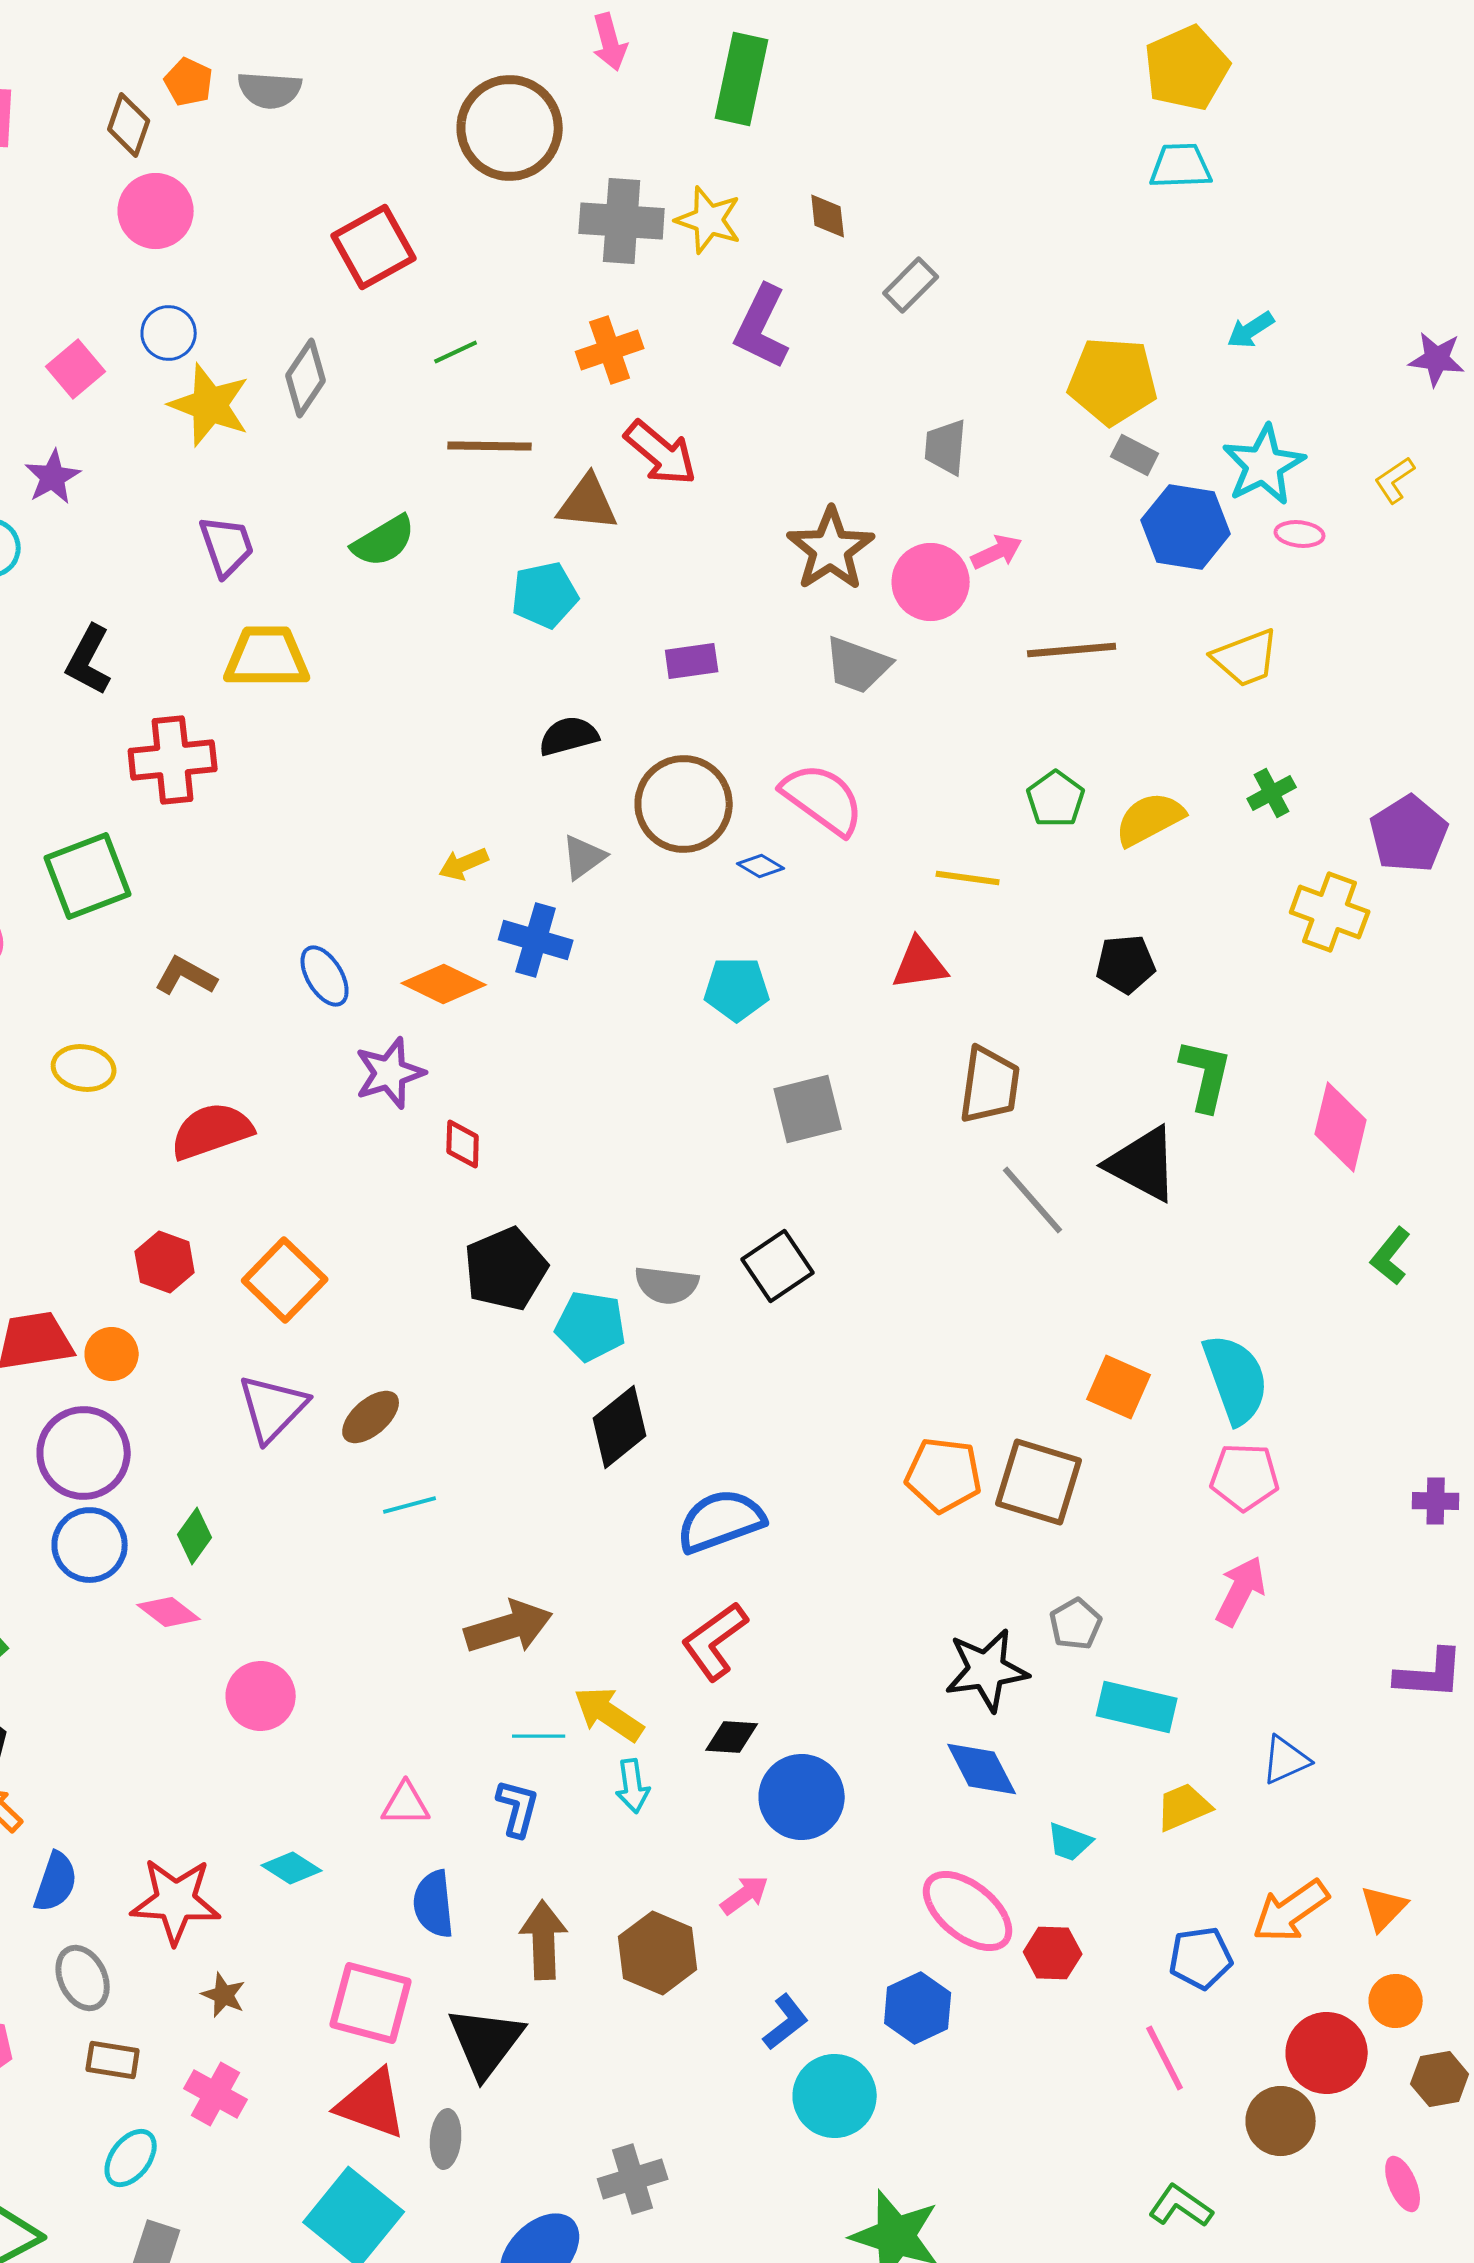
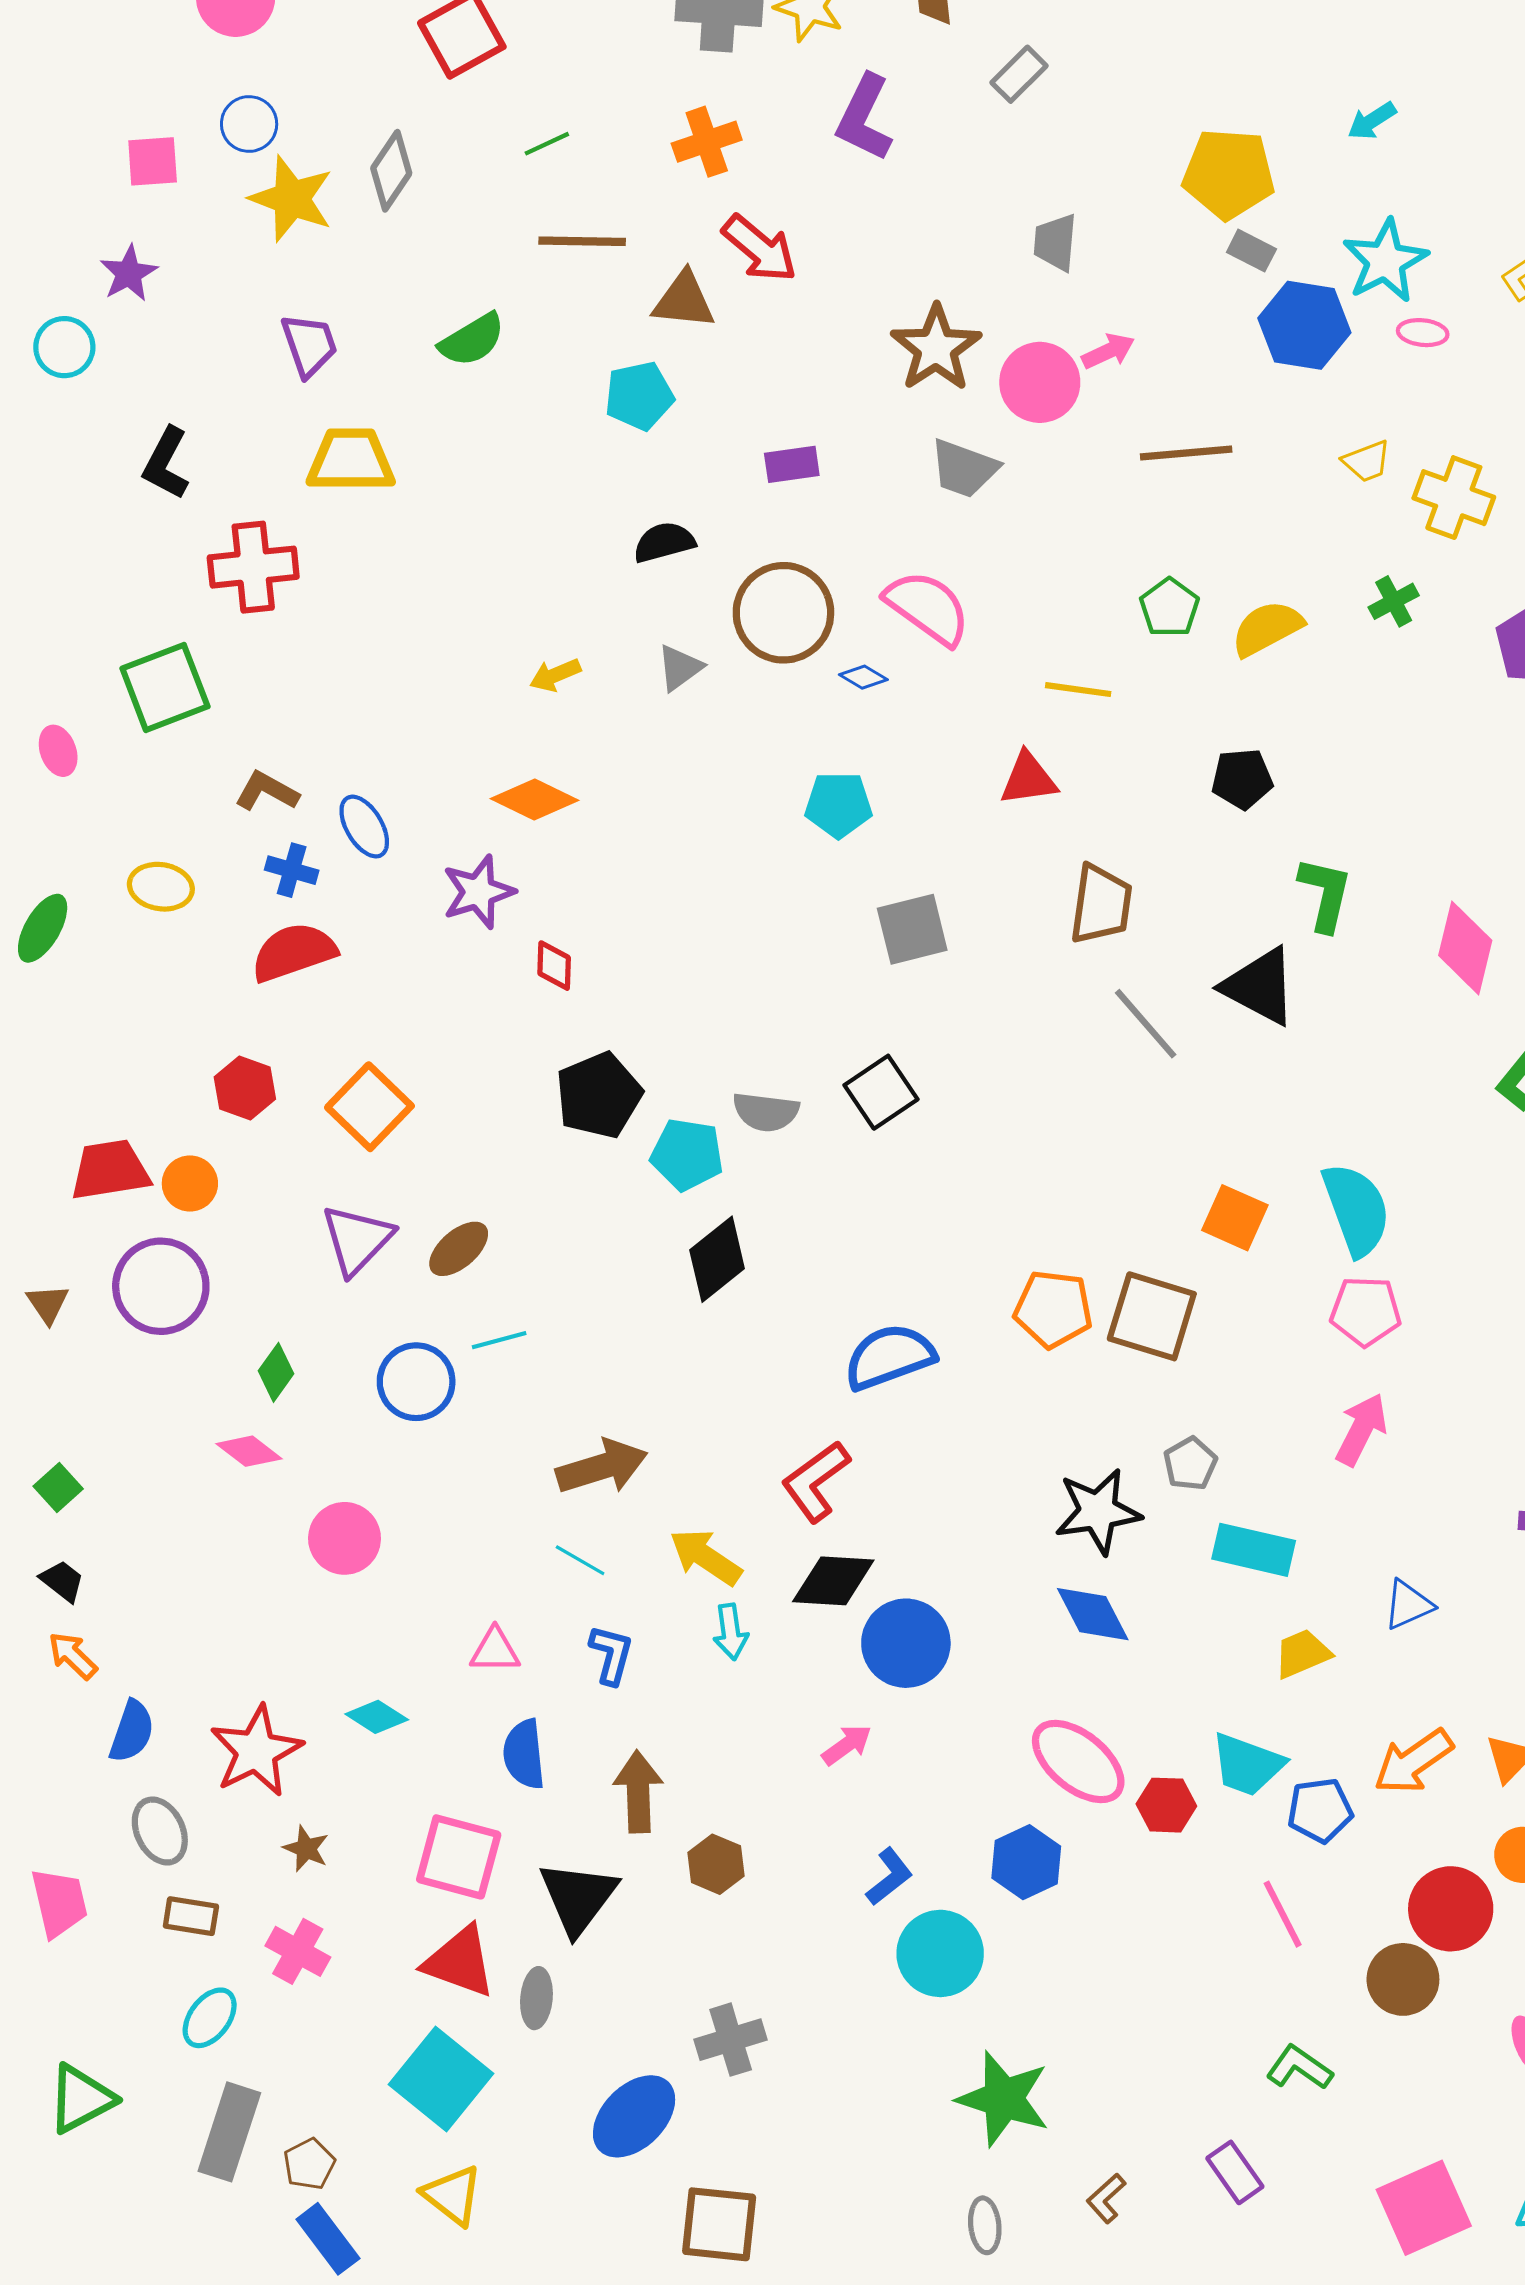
pink square: (76, 369) -> (153, 161), turned 36
yellow trapezoid: (1246, 658) -> (1367, 461), size x0.7
yellow cross: (1330, 912) -> (1454, 498), moved
blue cross: (536, 940) -> (292, 870), moved, size x0.7
blue ellipse: (325, 976) -> (364, 827), moved
blue semicircle: (721, 1521) -> (889, 1357), moved
blue circle: (90, 1545) -> (416, 1382), moved
cyan line: (539, 1736) -> (580, 1560), moved, turned 30
black diamond: (732, 1737) -> (833, 1581), size x1.5
cyan trapezoid: (1070, 1842) -> (1247, 1765), moved, size x1.6
red star: (176, 1901) -> (256, 1751), turned -30
brown hexagon: (658, 1953) -> (716, 1864), moved, size x0.7

